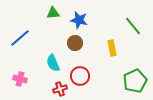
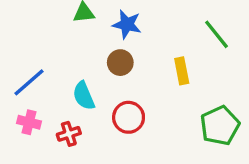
blue line: (20, 38) -> (29, 82), moved
red cross: (60, 89) -> (69, 134), moved

